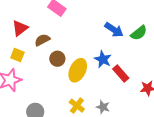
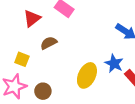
red triangle: (20, 28) -> (32, 18), moved
brown circle: (57, 59) -> (43, 91), moved

